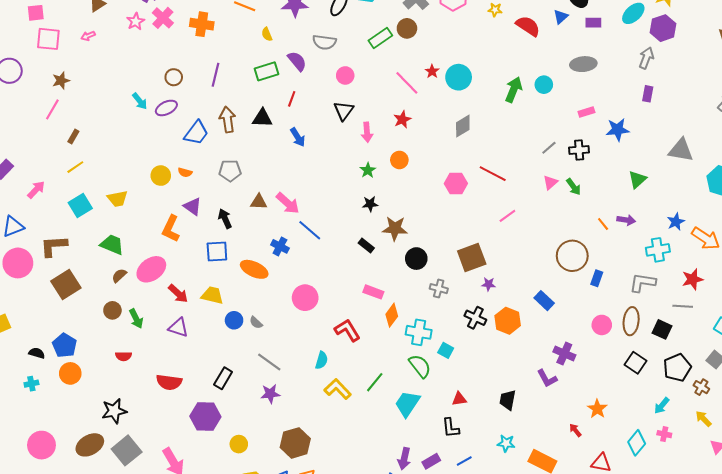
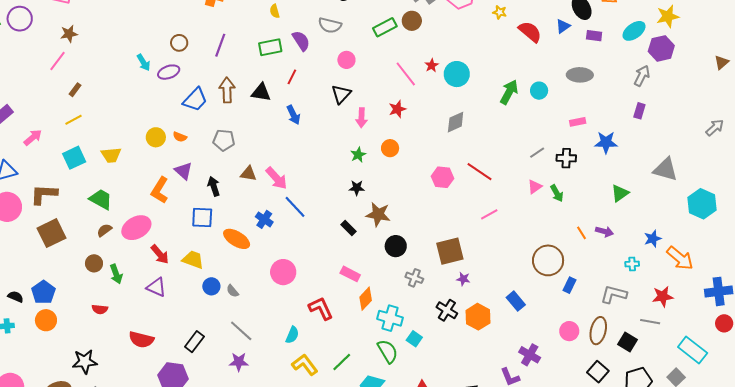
cyan cross: (658, 250) -> (632, 264), size x0.6

